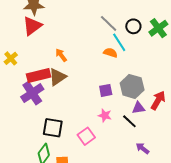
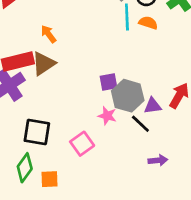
cyan line: (119, 42) -> (127, 17), turned 30
orange semicircle: (110, 53) -> (148, 23), moved
gray hexagon: (132, 86) -> (128, 96), moved
purple arrow: (143, 148) -> (158, 160), turned 136

